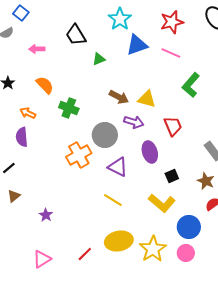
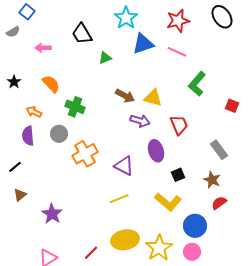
gray circle: (105, 135) -> (59, 134), moved, size x0.7
yellow line: (113, 200) -> (119, 199), turned -54
purple star: (46, 215) -> (52, 214), size x1.5

